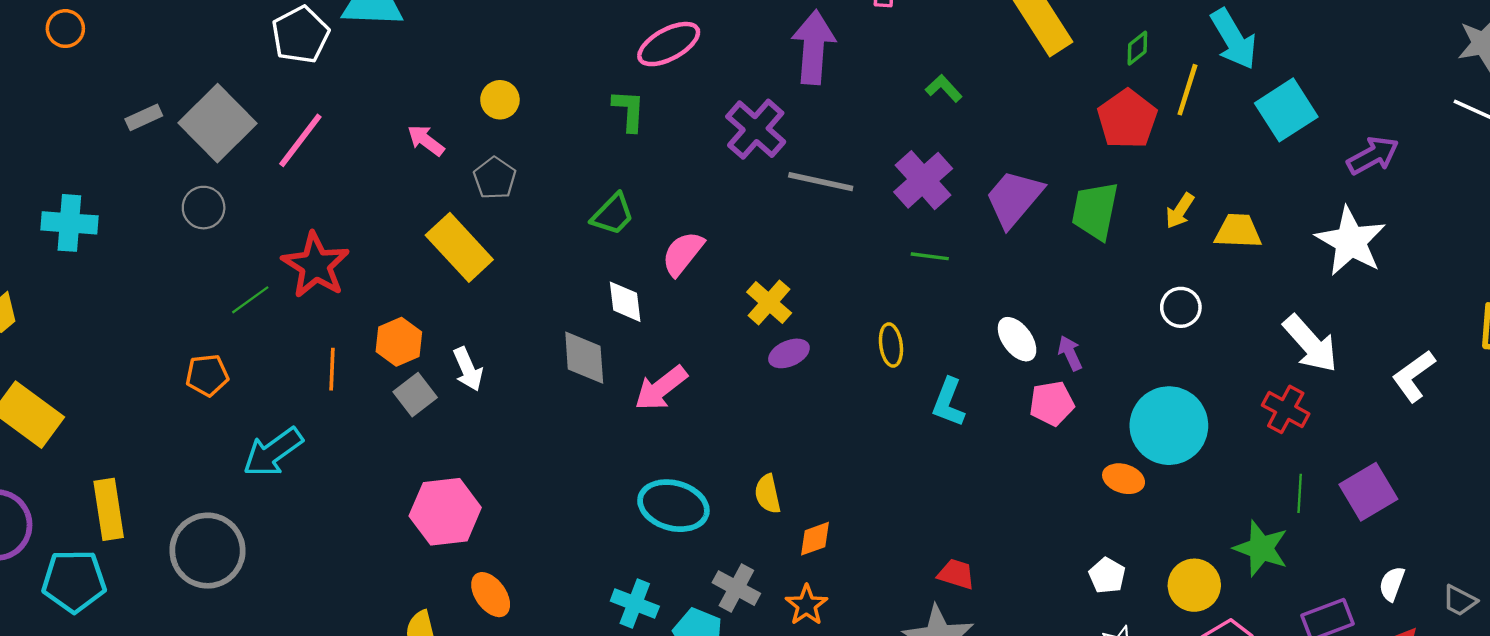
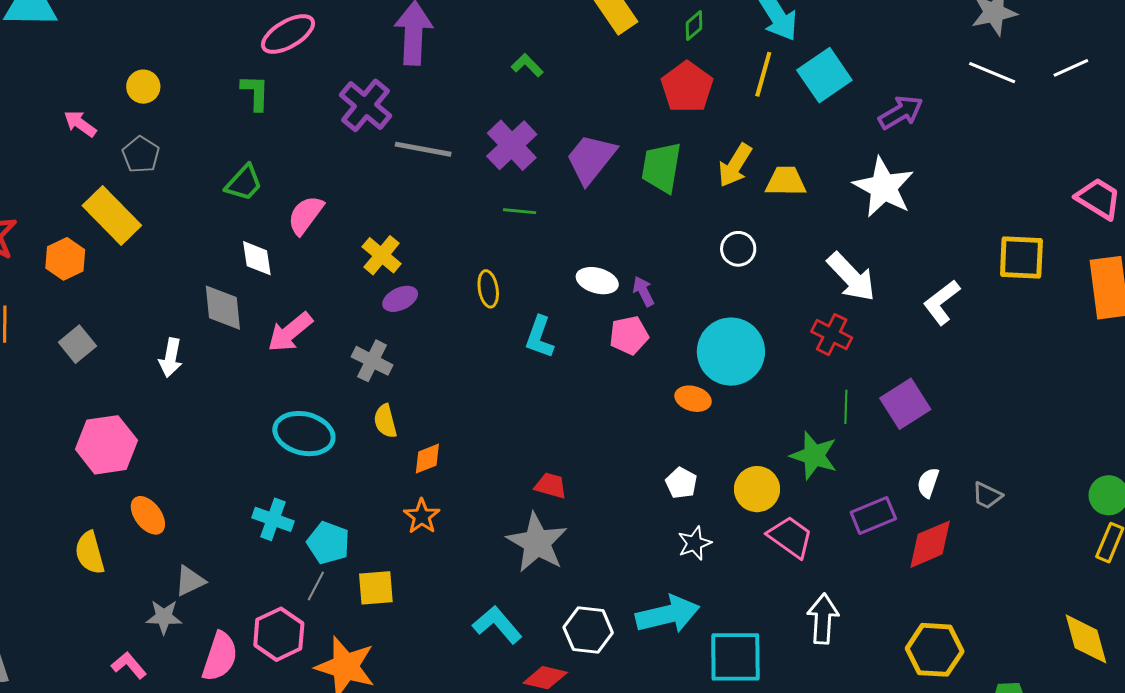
yellow line: (1187, 90) -> (763, 74), moved
yellow arrow: (1180, 211) -> (735, 165), size x1.4
white ellipse: (1017, 339) -> (597, 281), turned -36
orange hexagon: (399, 342) -> (65, 259), moved
white arrow: (468, 369) -> (171, 358), moved, turned 36
gray cross: (736, 588) -> (372, 361), moved

